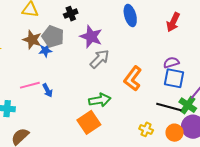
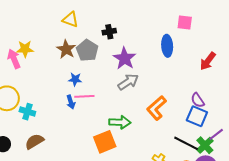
blue star: (45, 50) -> (75, 79), moved
purple semicircle: (171, 63) -> (198, 100), turned -119
pink line: (30, 85) -> (84, 96), moved

